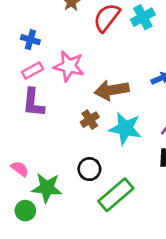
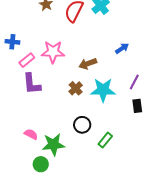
blue cross: (30, 40) -> (12, 42), moved
brown arrow: (112, 90) -> (88, 64), size x0.7
green rectangle: (116, 195) -> (105, 140), size x0.6

